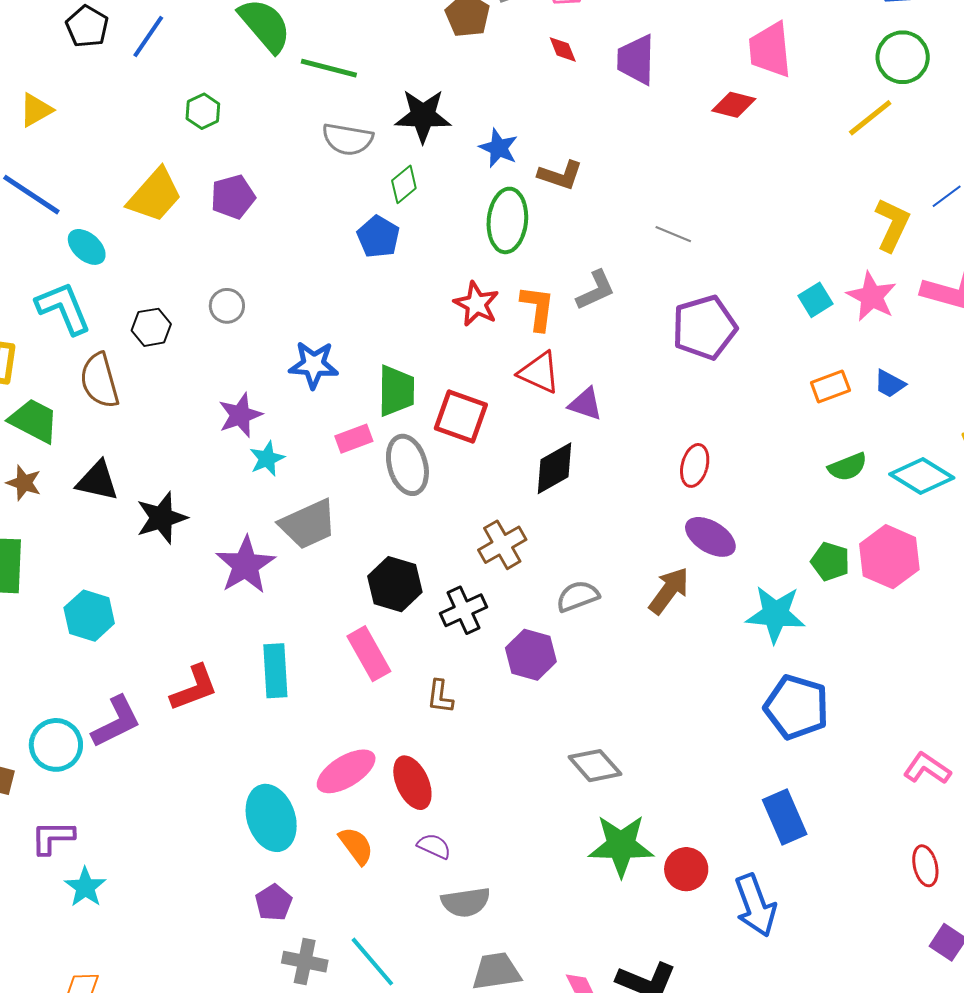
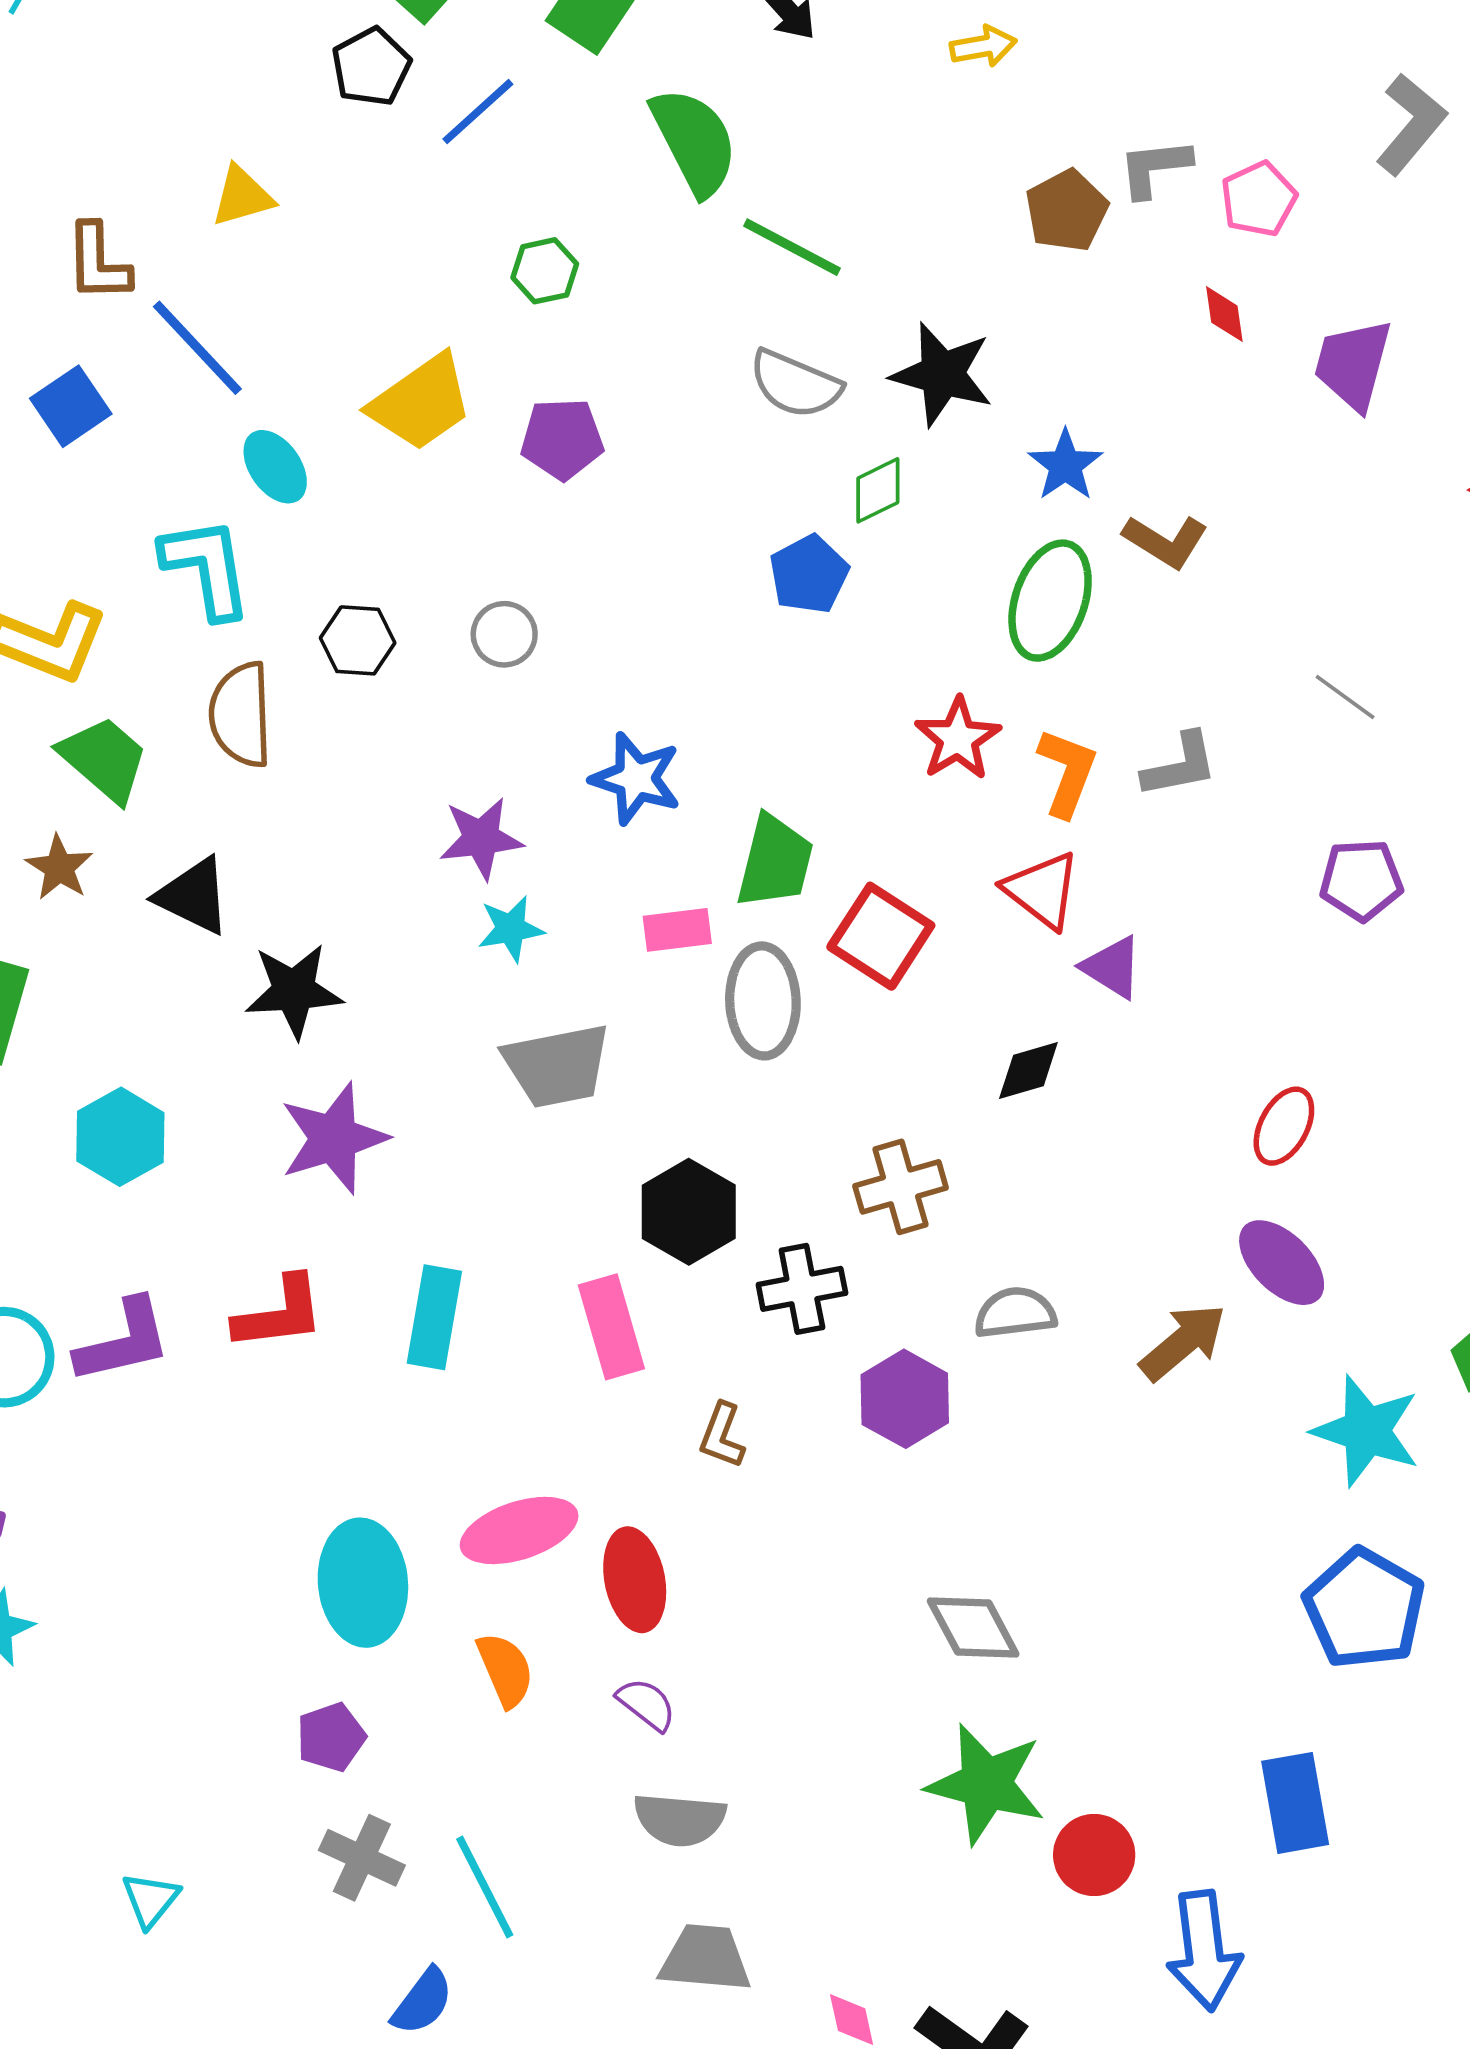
purple pentagon: (704, 328) -> (1361, 880), size x0.7
black diamond: (555, 468) -> (1028, 1071), size x0.7
purple star: (245, 565) -> (334, 1138), moved

